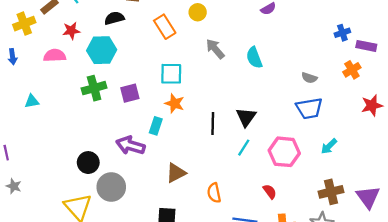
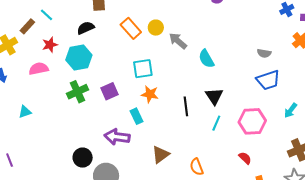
yellow circle: (198, 12) -> (156, 28), moved
cyan semicircle: (254, 58) -> (206, 59), moved
cyan rectangle: (156, 126) -> (137, 116), turned -35

